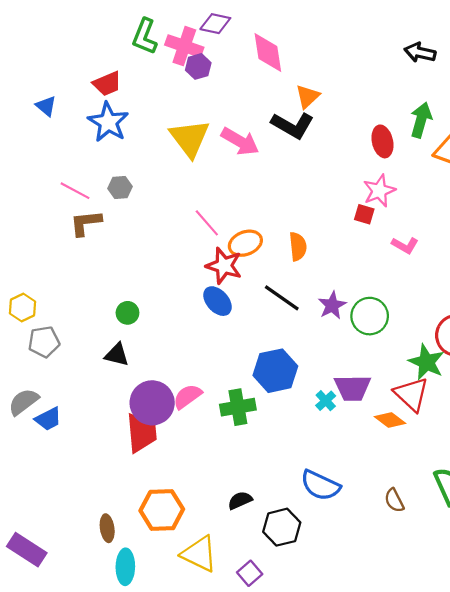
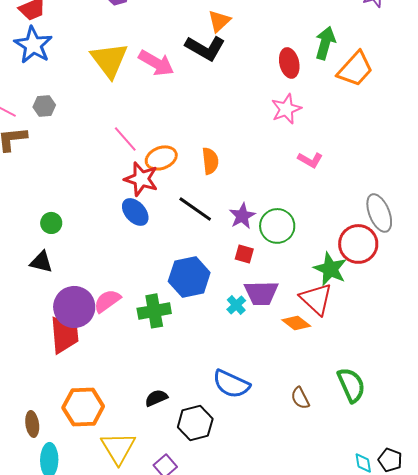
red square: (364, 214) -> (244, 254), moved
yellow triangle: (199, 554) -> (118, 448), turned 33

